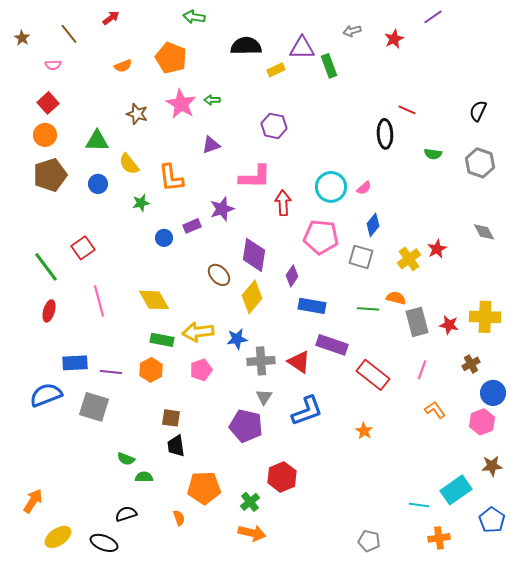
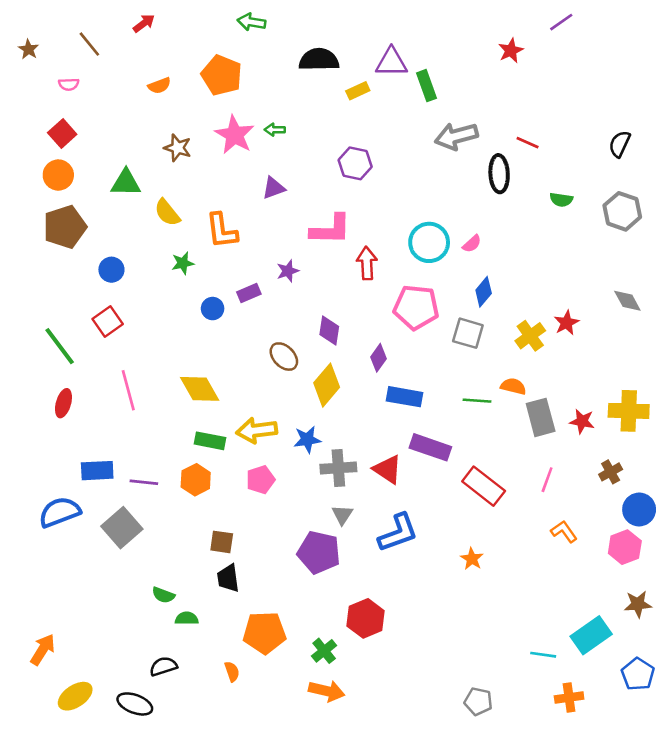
gray arrow: (352, 31) -> (456, 136), moved, size x1.8
blue circle: (98, 184) -> (111, 270), moved
purple star: (222, 209) -> (288, 271), size x0.7
purple diamond: (254, 255) -> (329, 331), size x0.7
gray square: (94, 407) -> (122, 528), turned 32

